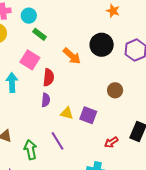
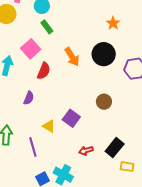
orange star: (113, 11) -> (113, 23), moved
purple semicircle: (46, 100) -> (29, 98), moved
yellow triangle: (67, 113) -> (49, 126), moved
purple line: (57, 141) -> (33, 147), moved

